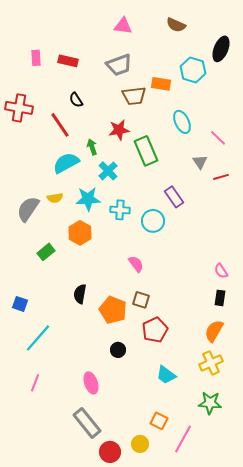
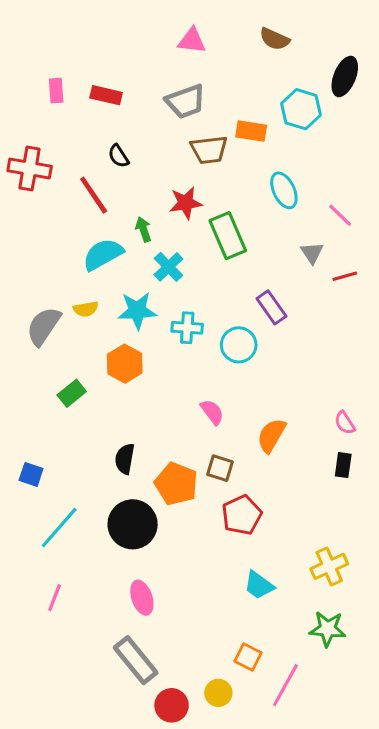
orange semicircle: (214, 331) -> (271, 435), moved
black circle: (118, 350) -> (133, 524), moved, size x2.0

